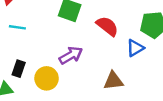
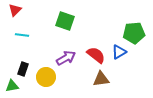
red semicircle: (107, 26) -> (96, 55), moved

